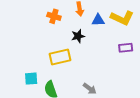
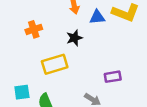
orange cross: (54, 16) -> (34, 29), moved, turned -32
purple rectangle: (126, 48) -> (113, 77), moved

